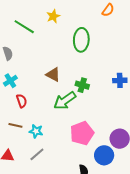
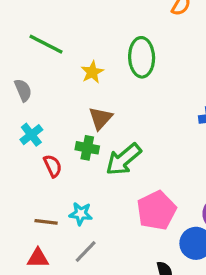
yellow star: (53, 16) -> (92, 72), moved
brown triangle: (53, 74) -> (100, 118), turned 49
green cross: (82, 85) -> (87, 148), moved
brown line: (15, 125) -> (46, 222), moved

